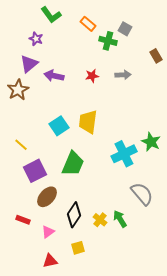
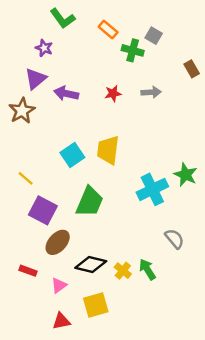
purple square: (35, 171) -> (43, 210), turned -35
gray semicircle: (142, 194) -> (174, 239), size x0.7
black diamond: (74, 215) -> (91, 264), turned 70
yellow square: (78, 248) -> (96, 305), size x1.5

